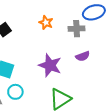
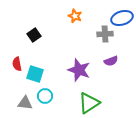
orange star: (46, 23) -> (75, 16), moved

